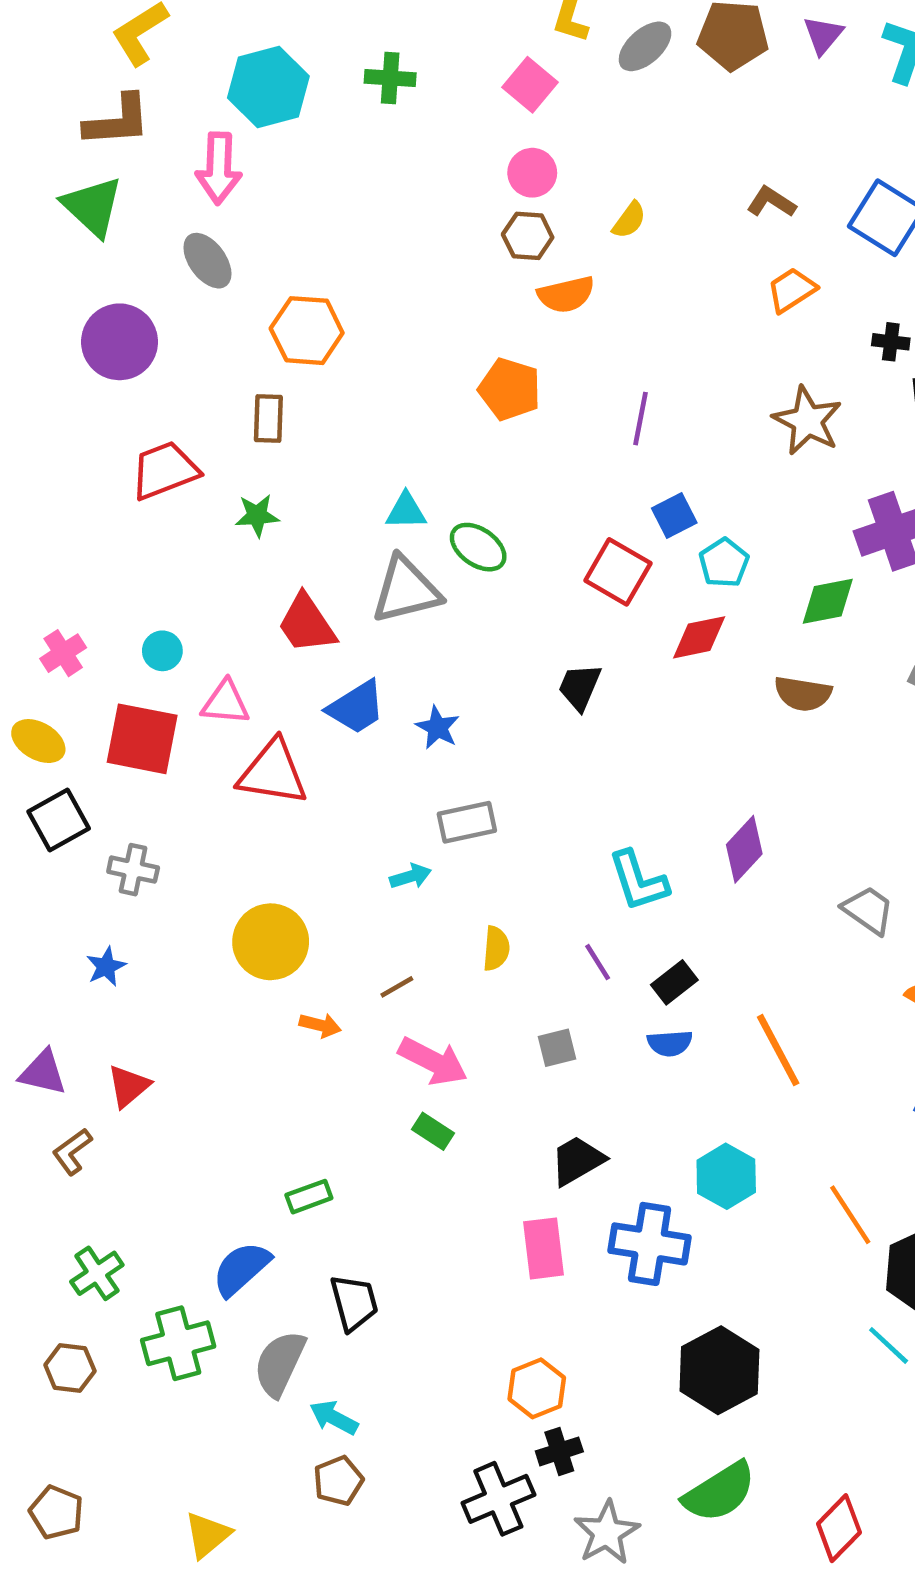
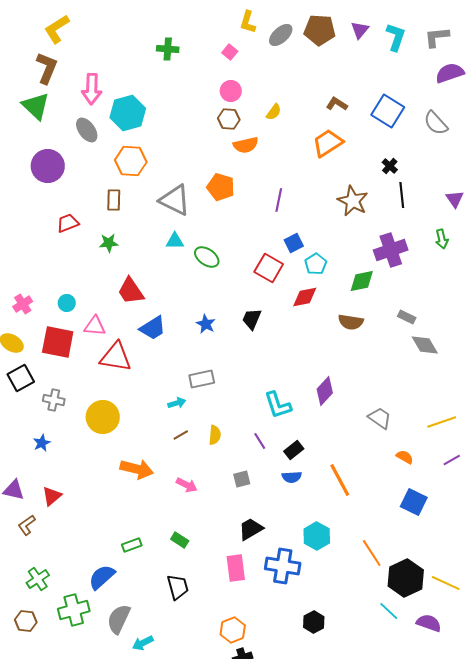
pink square: (530, 85) -> (230, 52), size x0.7
cyan hexagon: (268, 87) -> (128, 113), moved
brown L-shape: (117, 121) -> (47, 68), turned -64
orange trapezoid: (792, 290) -> (328, 143), moved, size x1.4
black cross: (891, 342) -> (390, 166), turned 35
red trapezoid: (165, 470) -> (68, 223), size x0.7
gray triangle: (406, 590) -> (175, 200), moved, turned 40
blue star: (438, 728) -> (206, 324), moved
yellow circle: (271, 942) -> (103, 417), moved
brown line: (397, 987) -> (181, 435), moved
orange arrow: (320, 1025) -> (137, 469), size x1.8
pink arrow: (433, 1061) -> (187, 485), size x0.7
green rectangle: (433, 1131) -> (180, 540), moved
black trapezoid: (354, 1303) -> (178, 587), moved
black hexagon: (719, 1370) -> (314, 622), size x0.6
cyan arrow: (334, 1418) -> (143, 643), turned -55

